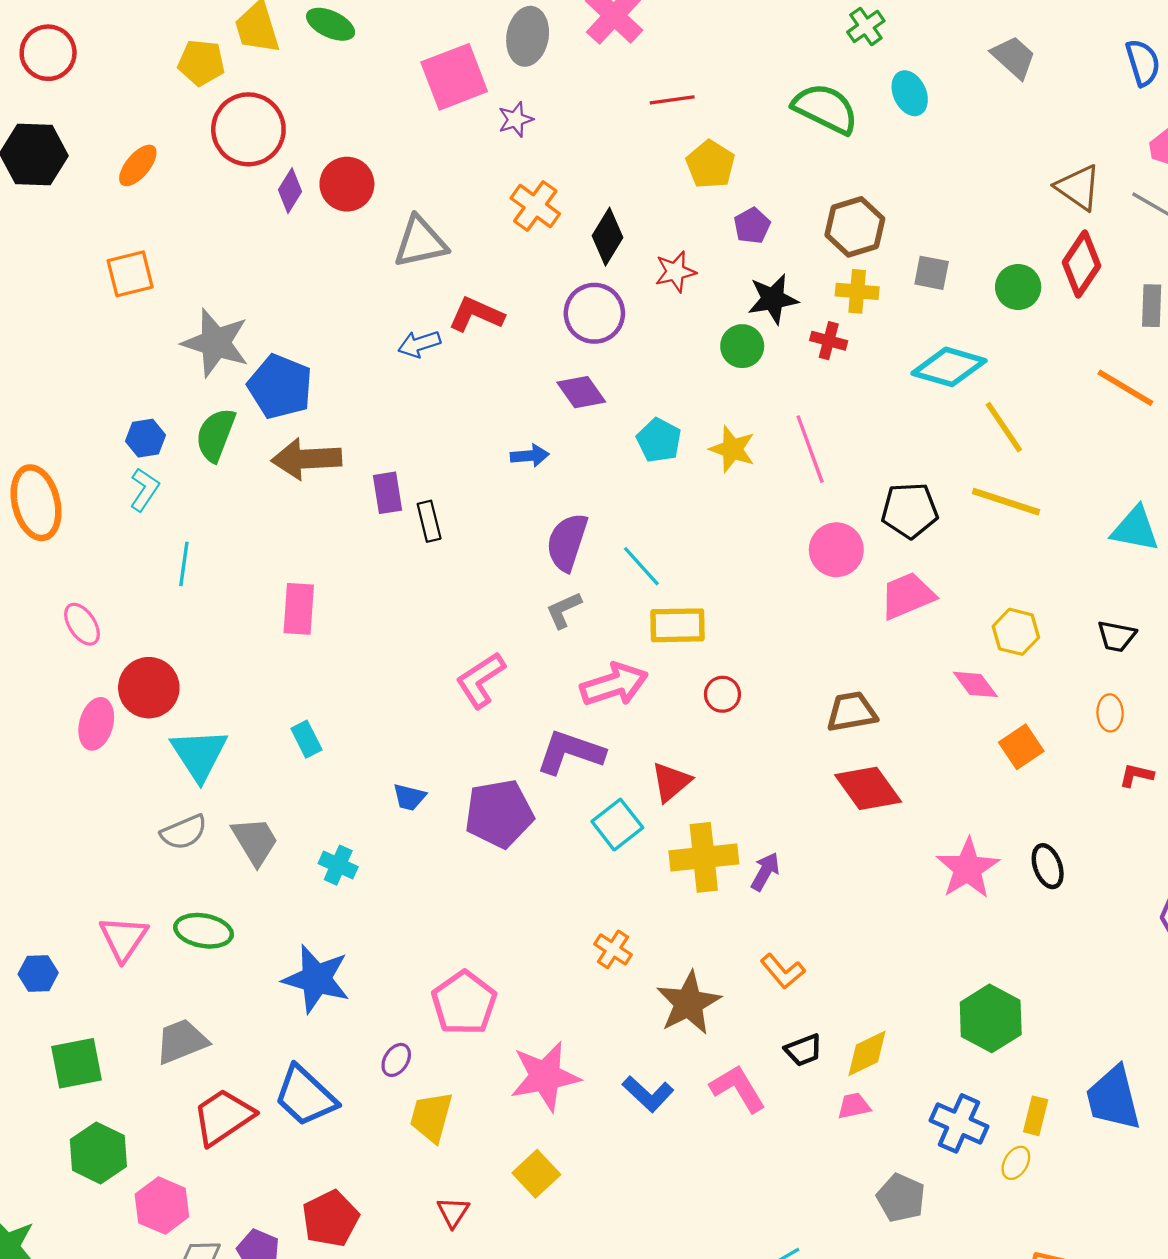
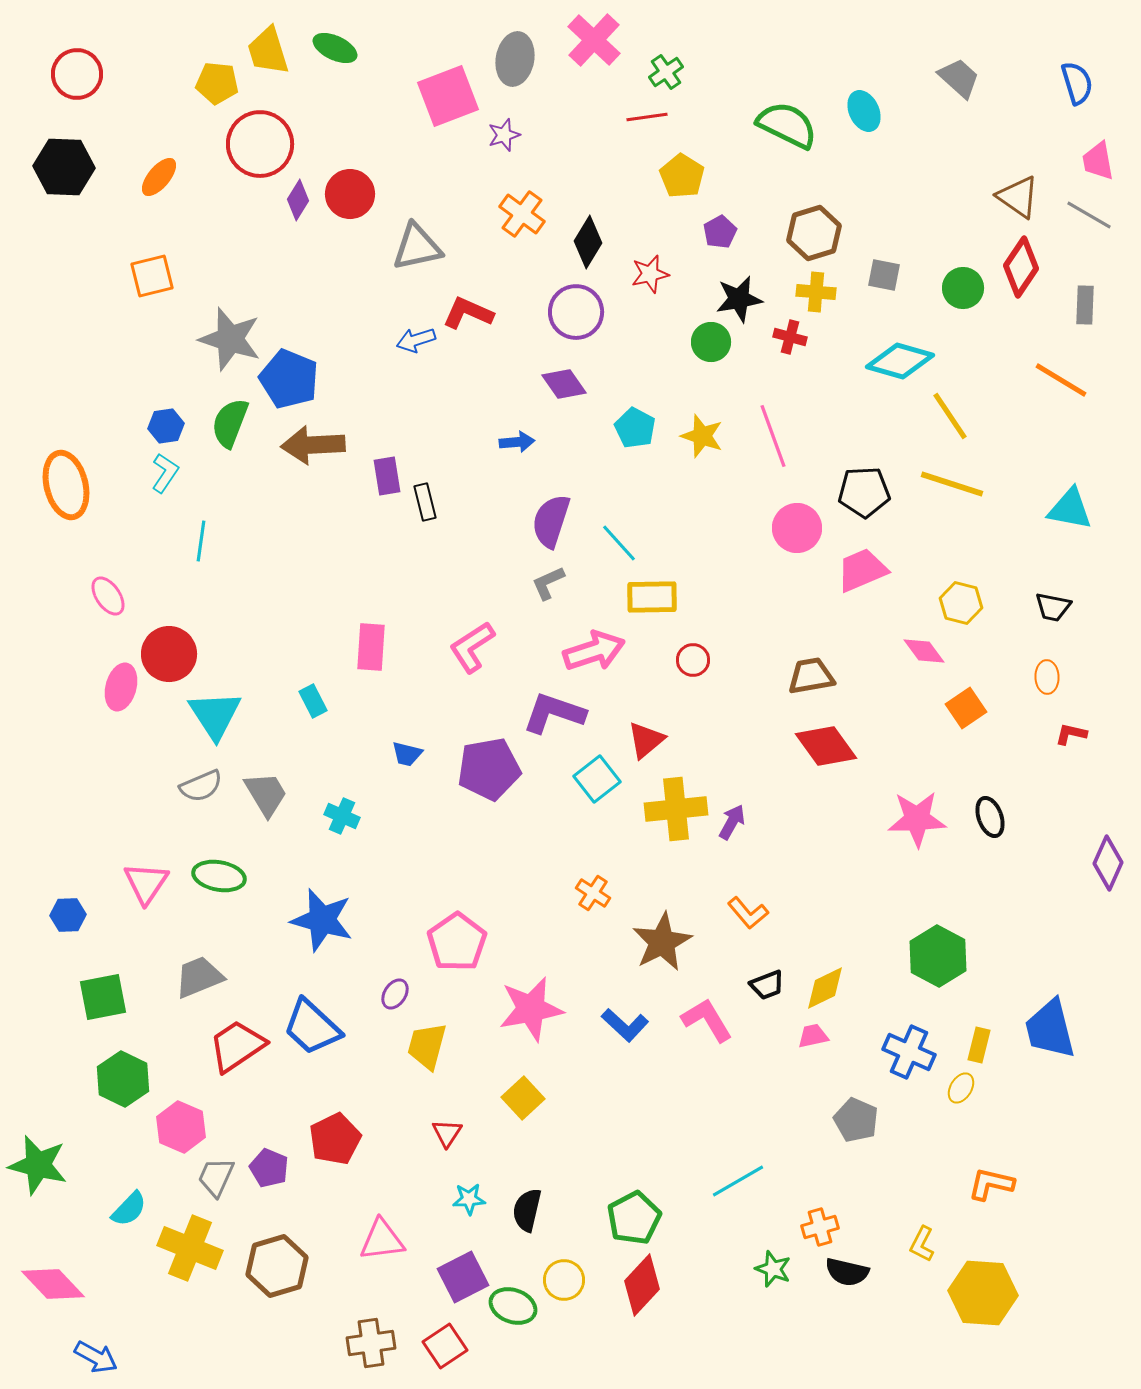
green cross: (866, 26) -> (666, 72), moved
pink rectangle: (299, 609) -> (371, 647), moved
pink star: (968, 868) -> (917, 819), turned 30

